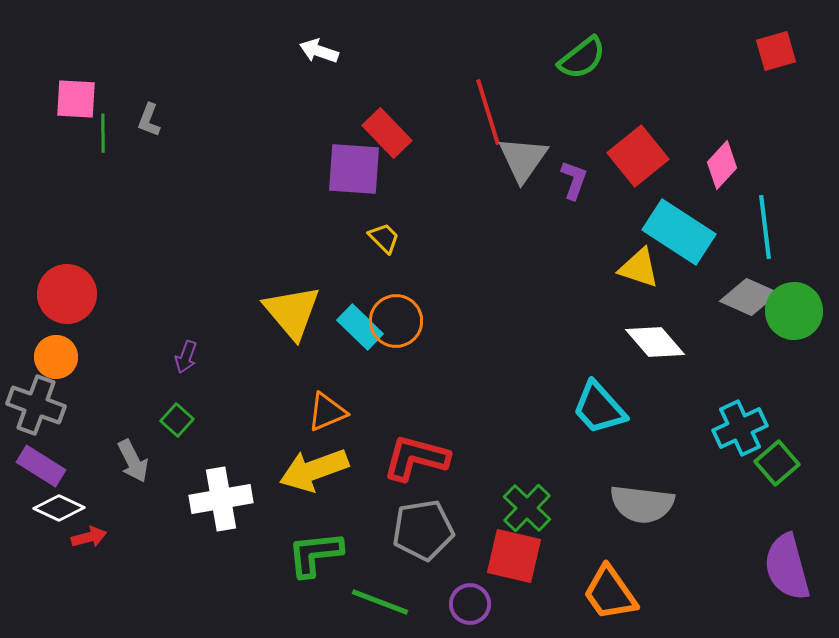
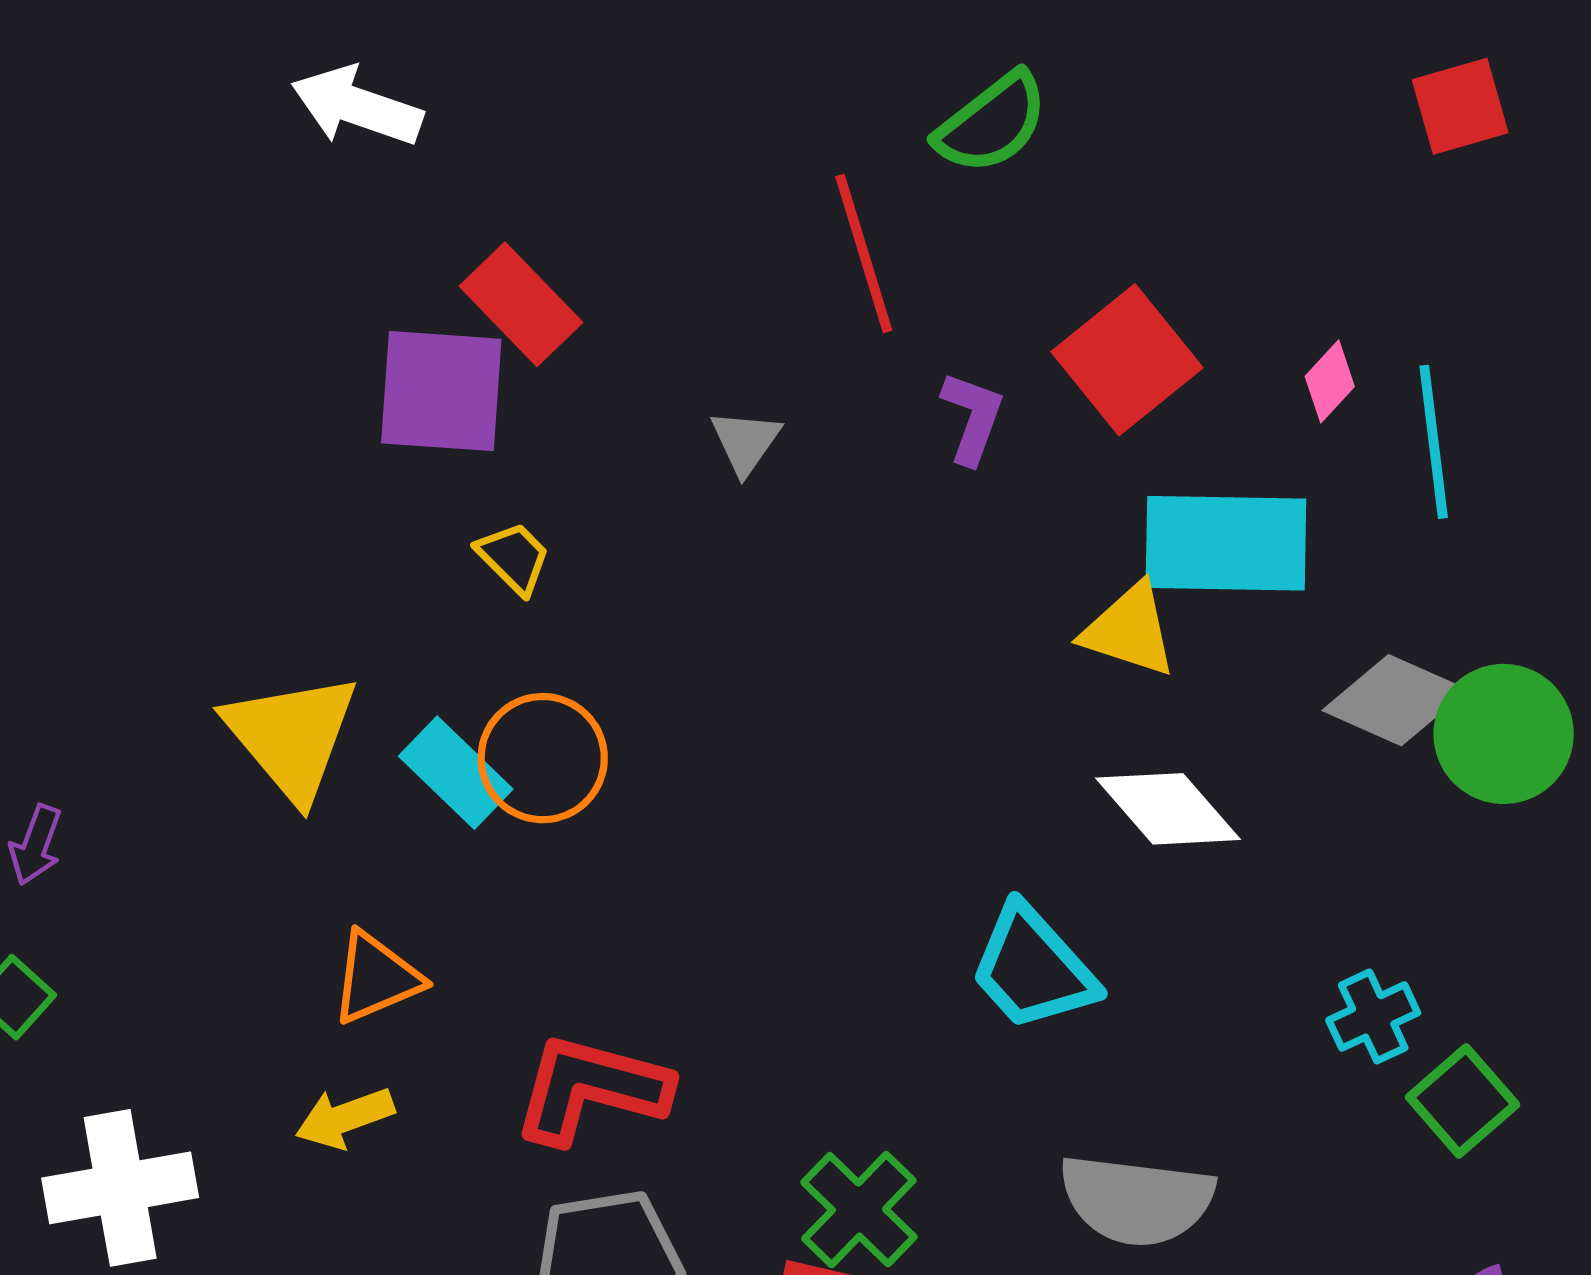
white arrow: (319, 51) -> (357, 106), size x1.4
red line: (488, 112) -> (864, 254), moved
gray triangle: (523, 159) -> (745, 442), moved, size x0.6
pink diamond: (722, 165) -> (1330, 381), size x0.7
cyan line: (765, 227) -> (1434, 442), moved
cyan rectangle: (679, 232) -> (1226, 543), turned -32
cyan cross: (740, 428) -> (1373, 1016), size x0.7
yellow arrow: (314, 470) -> (345, 1118), size x0.6

